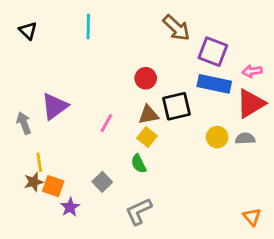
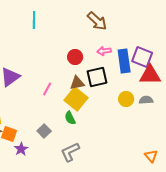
purple square: (213, 52) -> (142, 57), moved
pink arrow: (252, 71) -> (104, 51), moved
blue rectangle: (214, 84) -> (124, 61), turned 70
red triangle: (251, 103) -> (150, 75), turned 30
yellow square: (147, 137) -> (76, 99), size x1.6

